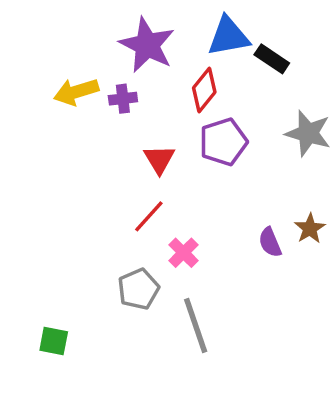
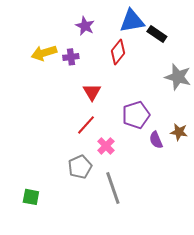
purple star: (147, 45) -> (85, 26), size x0.6
purple pentagon: (223, 142) -> (136, 115), moved
brown star: (310, 228) -> (179, 132), turned -30

